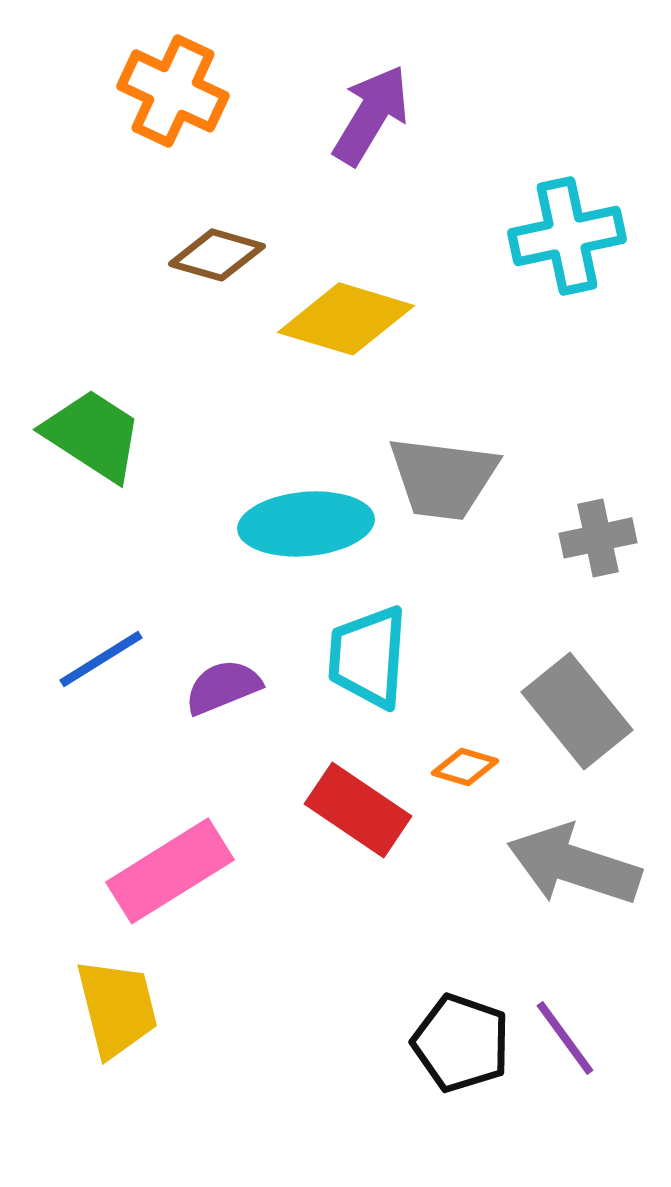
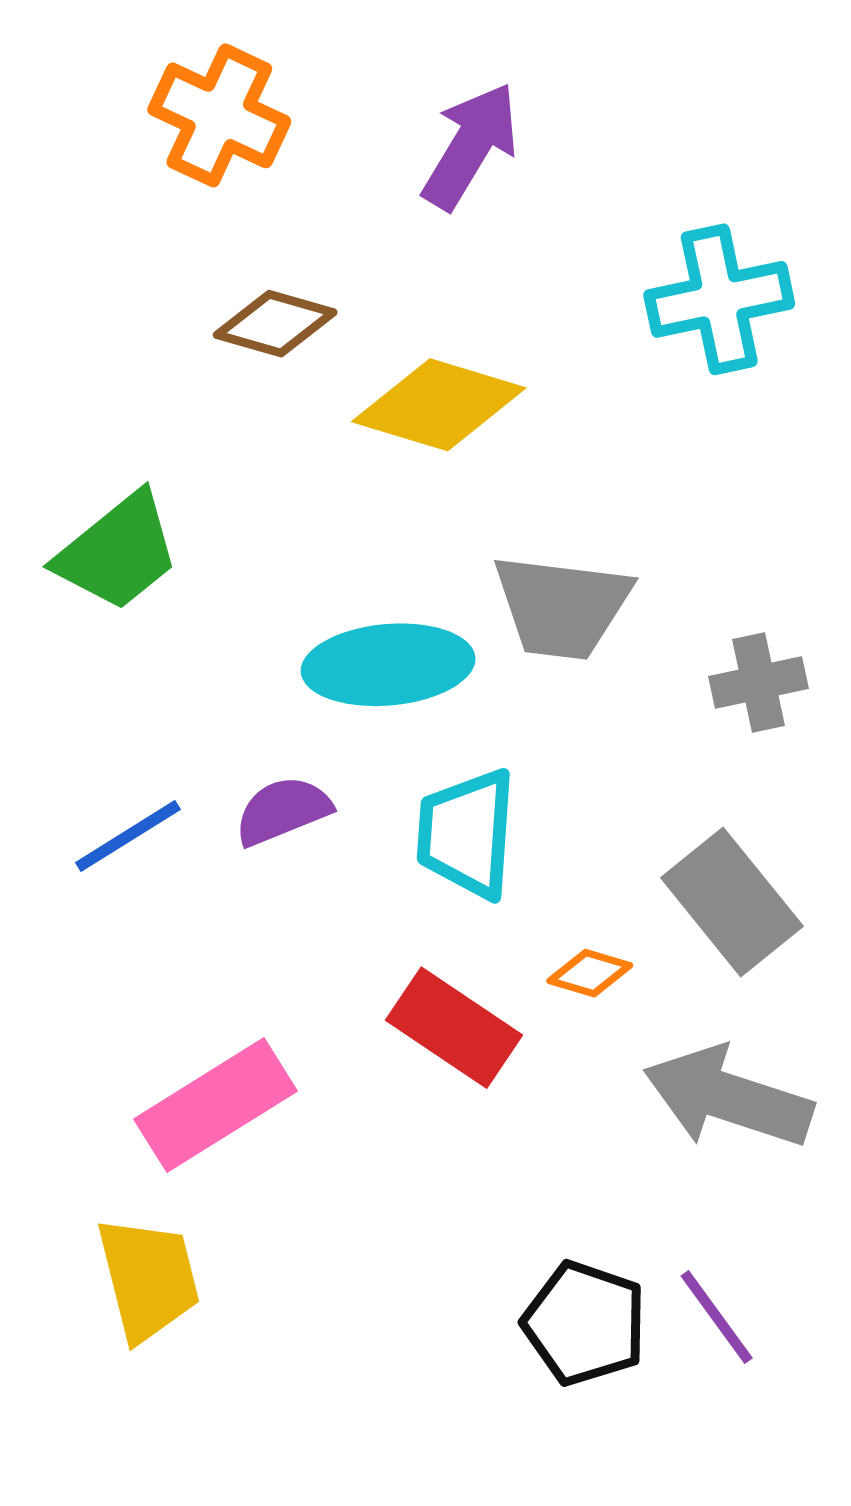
green trapezoid: (93, 435) -> (118, 552), turned 108
purple semicircle: (223, 687) -> (283, 811), moved

